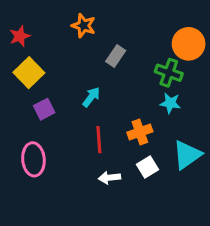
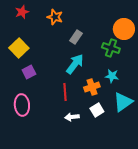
red star: (20, 36) -> (22, 12), moved
cyan arrow: (91, 97) -> (75, 64), moved, size x1.5
cyan star: (170, 103) -> (112, 76), moved

